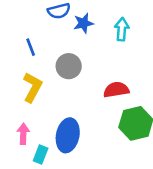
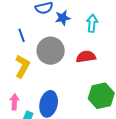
gray circle: (69, 66) -> (51, 51), size x1.4
red semicircle: (116, 90) -> (86, 57), moved

